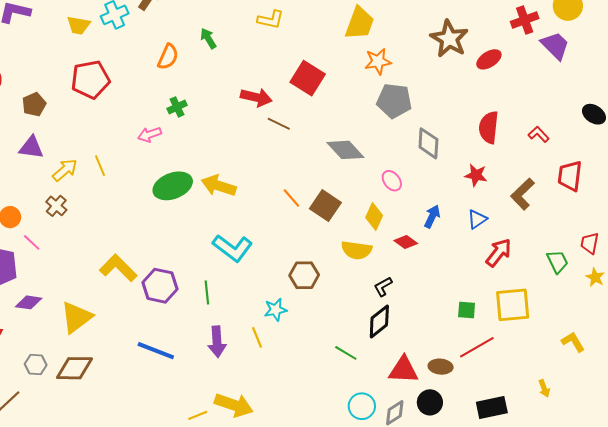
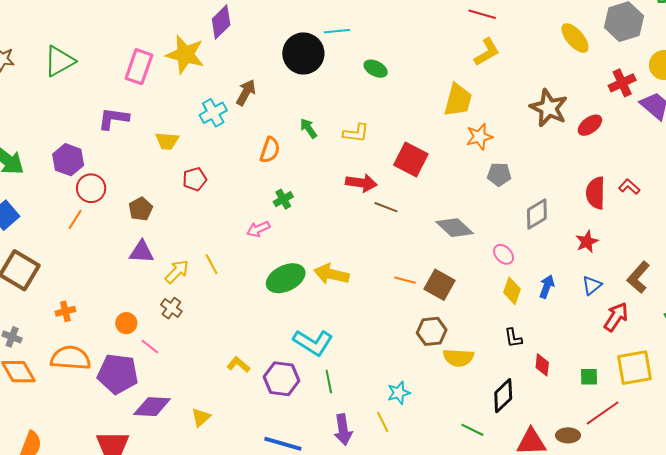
yellow L-shape: (271, 20) -> (356, 133), moved
yellow trapezoid: (78, 25) -> (167, 141), moved
red pentagon: (91, 79) -> (195, 179), size x0.6
gray pentagon: (394, 101) -> (499, 174), size x0.7
red L-shape: (539, 134) -> (629, 187), moved
gray diamond: (428, 143) -> (537, 214), turned 60
red star: (476, 175) -> (587, 242), turned -30
brown L-shape: (523, 194) -> (638, 277), moved
orange line: (291, 198) -> (405, 280), turned -30
yellow diamond: (374, 216) -> (512, 291), moved
red diamond: (406, 242) -> (542, 365), moved, turned 65
cyan L-shape: (233, 248) -> (313, 343), moved
yellow semicircle: (357, 250) -> (458, 358), moved
yellow L-shape: (118, 268) -> (238, 365), size x0.6
brown hexagon: (304, 275) -> (432, 331), moved
black L-shape: (383, 287) -> (513, 338), moved, turned -65
purple diamond: (29, 302) -> (152, 407), size x1.4
yellow triangle: (76, 317) -> (201, 417), size x0.6

